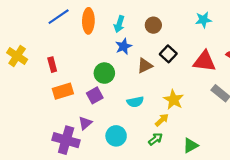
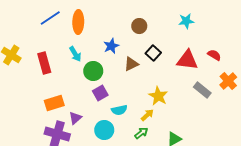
cyan arrow: (119, 24) -> (75, 54), moved, turned -49
red rectangle: (52, 65) -> (44, 63), size x1.5
orange rectangle: (63, 91) -> (54, 103), moved
purple square: (95, 95) -> (100, 93), moved
cyan semicircle: (135, 102) -> (119, 110), moved

